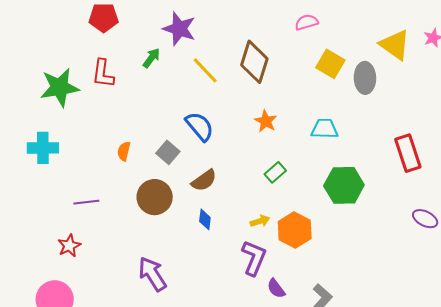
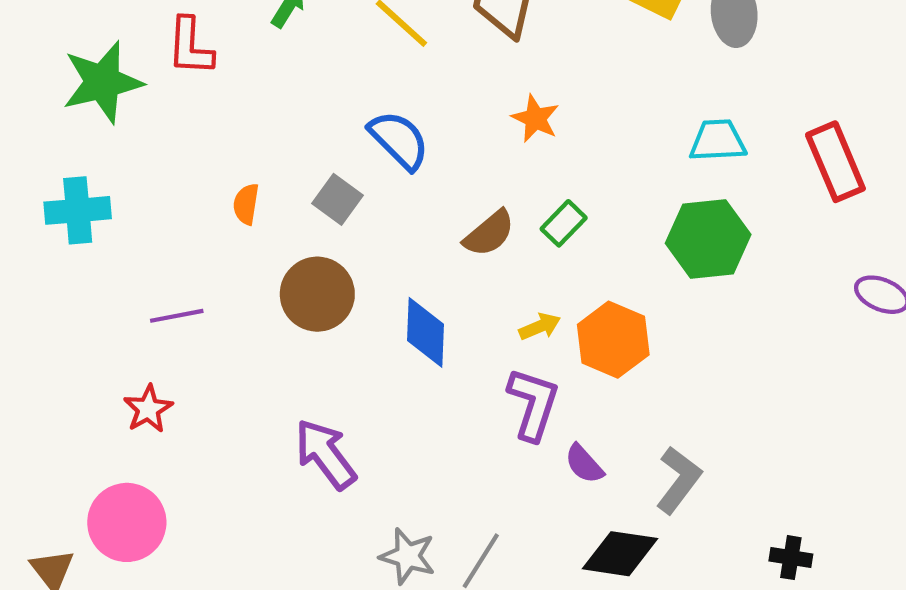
cyan trapezoid: (325, 129) -> (718, 141), moved
brown semicircle: (204, 180) -> (489, 233), moved
blue diamond: (205, 219) -> (425, 332), size x1.6

